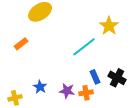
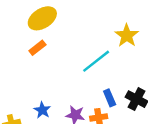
orange rectangle: (21, 44) -> (37, 48), moved

